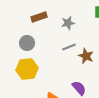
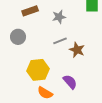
yellow hexagon: (27, 69) -> (38, 70), moved

